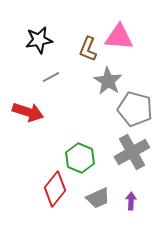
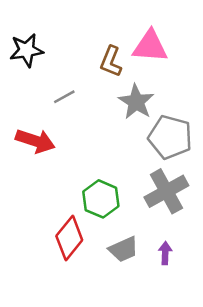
black star: (39, 40) -> (26, 50), moved

